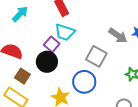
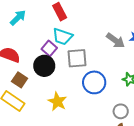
gray square: (96, 56) -> (77, 58), moved, turned -35
blue circle: (84, 82) -> (94, 82), moved

